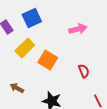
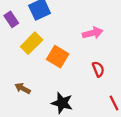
pink arrow: (78, 29) -> (93, 33), moved

